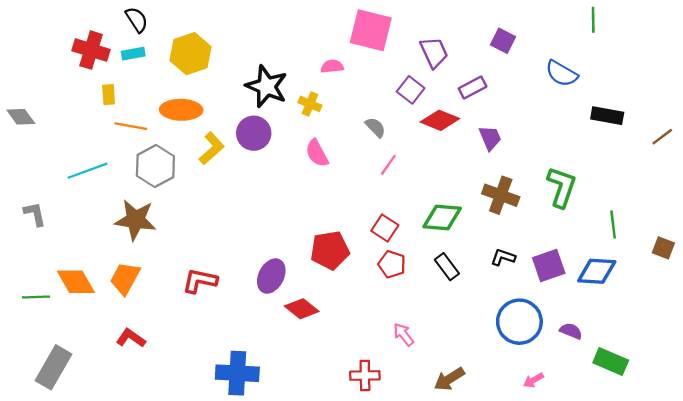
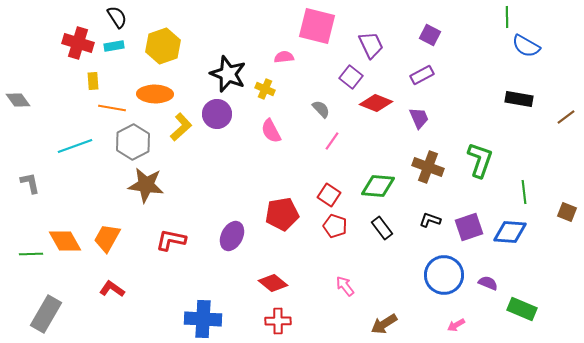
blue semicircle: (562, 74) -> (526, 46), moved
purple rectangle: (473, 88) -> (422, 75), moved
brown star: (135, 220) -> (146, 185), moved
red diamond: (302, 309) -> (273, 283), moved
red cross: (365, 375) -> (278, 321), moved

